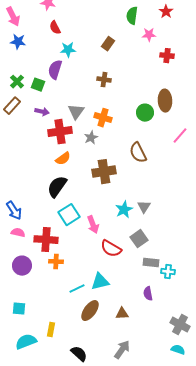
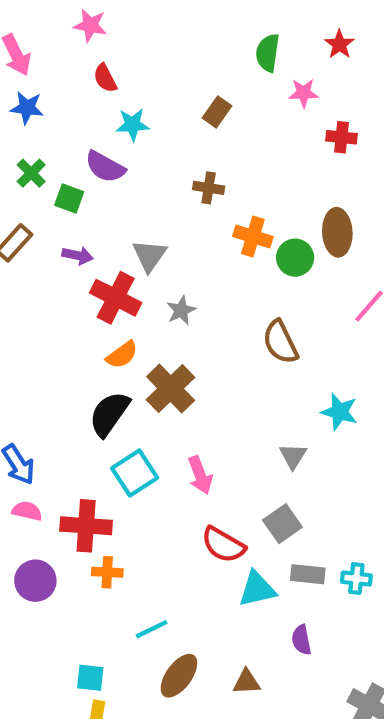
purple semicircle: (55, 70) -> (105, 167), turned -78
green cross: (17, 82) -> (31, 173), moved
orange cross: (103, 118) -> (253, 236), moved
red cross: (60, 132) -> (116, 298), turned 35
brown cross: (104, 172) -> (171, 389), moved, turned -35
cyan star: (124, 210) -> (339, 412), moved, turned -30
pink arrow: (93, 225) -> (200, 475), moved
cyan cross: (168, 272) -> (356, 579), moved
cyan triangle: (100, 282) -> (257, 589), moved
cyan square: (19, 309) -> (90, 678), moved

